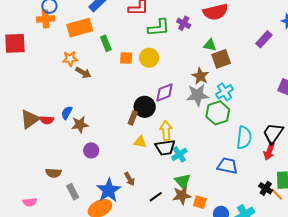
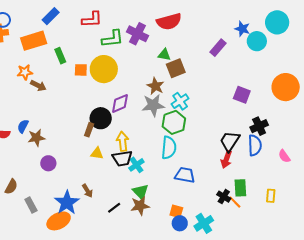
purple cross: (184, 23) -> (137, 34), size x1.5
yellow circle: (149, 58) -> (104, 69), size x1.4
cyan semicircle: (244, 138) -> (169, 148), moved
brown semicircle: (53, 173) -> (11, 187), turned -63
orange square: (200, 202) -> (176, 211), moved

